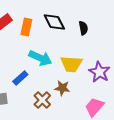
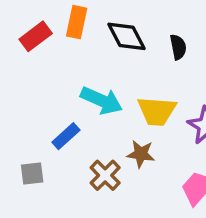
orange rectangle: (26, 27) -> (77, 22), moved

